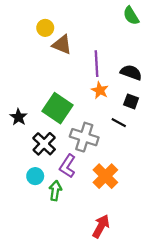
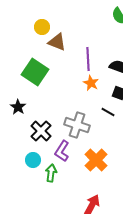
green square: (57, 108) -> (35, 72), moved

